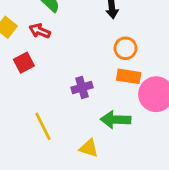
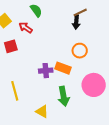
orange rectangle: (129, 76) -> (63, 68), moved
green arrow: (116, 120) -> (63, 96), turned -114

